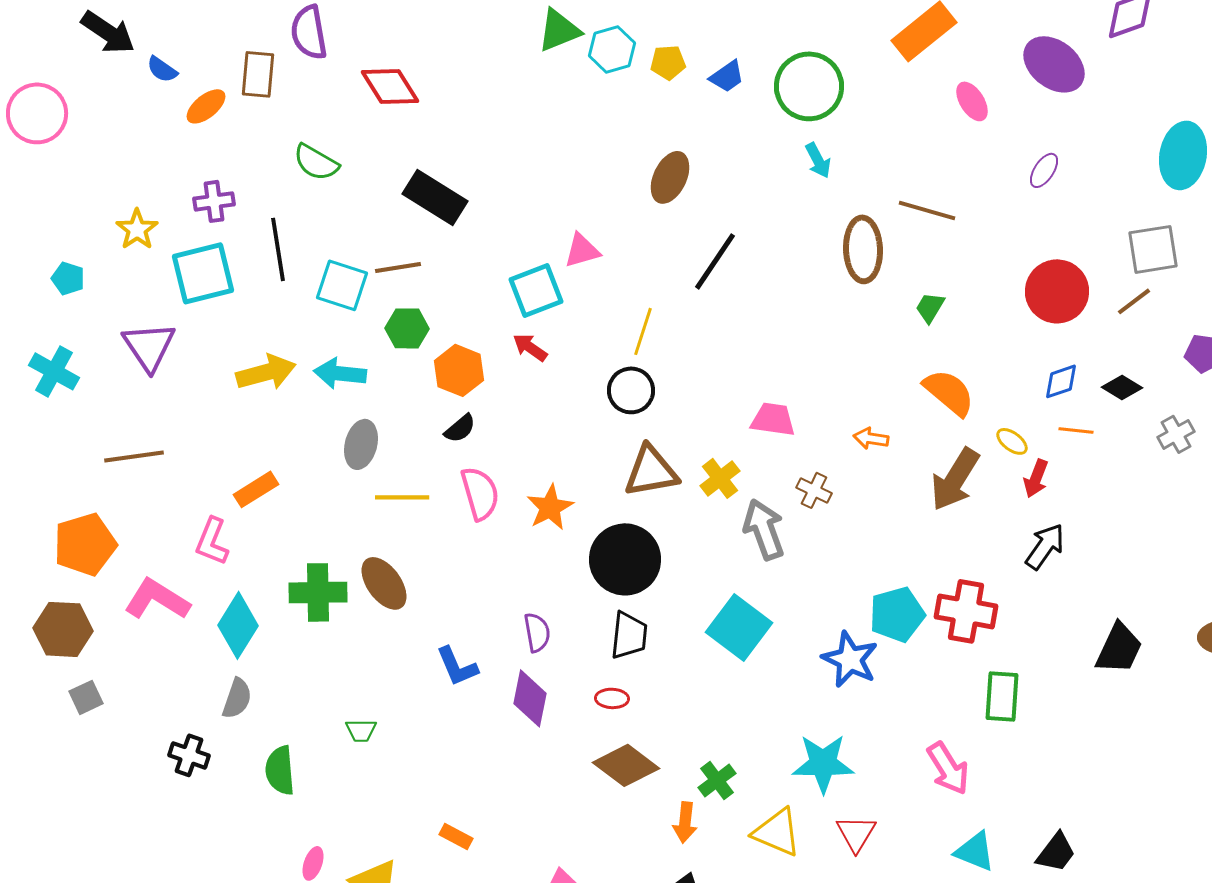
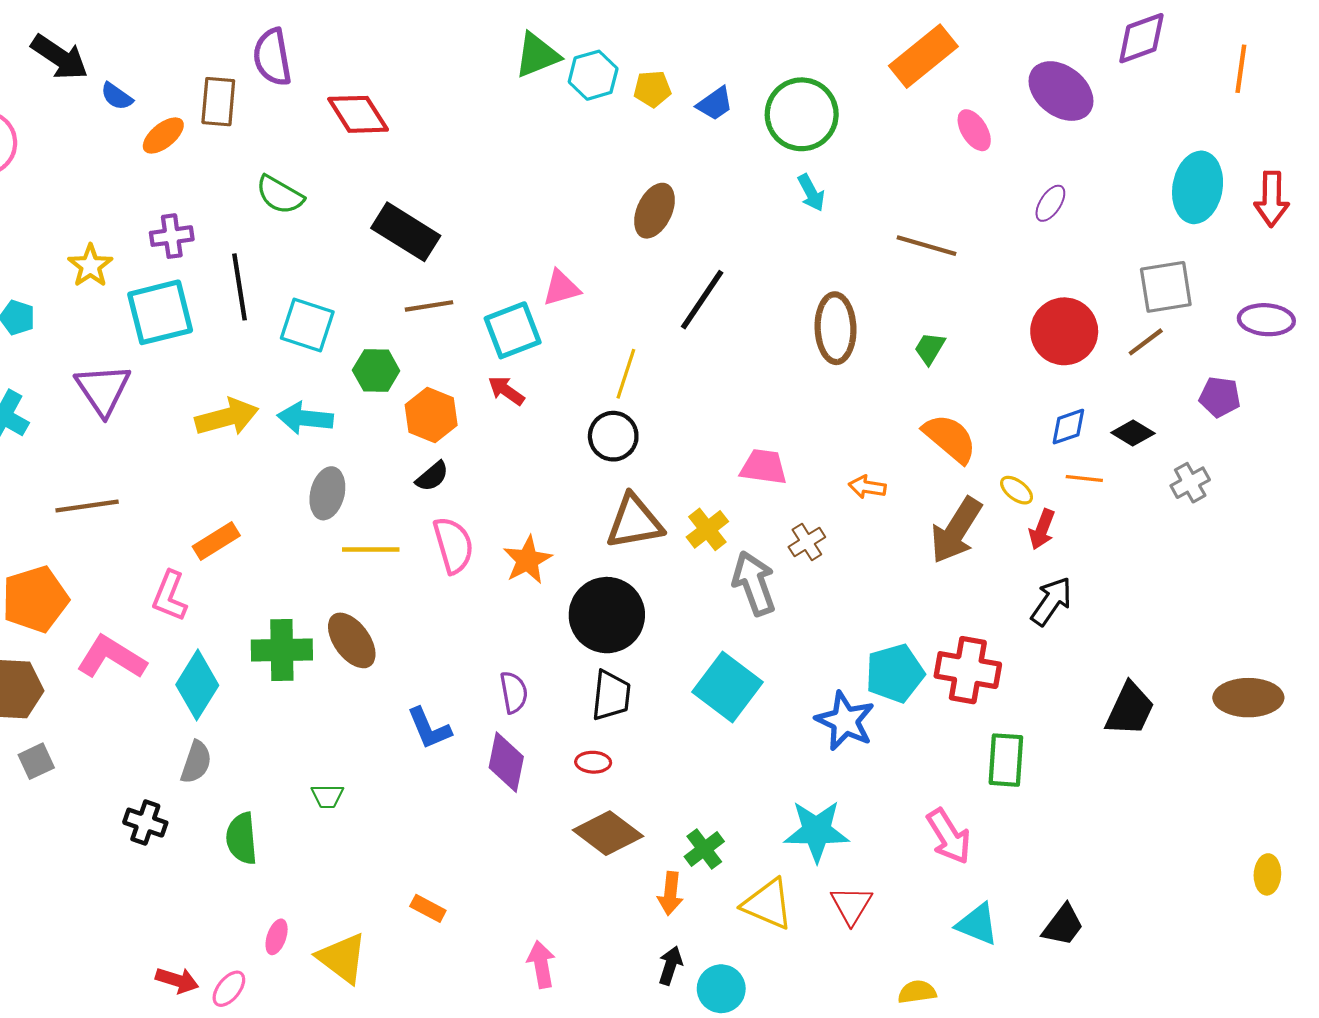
brown ellipse: (863, 249) -> (836, 328), moved
brown line: (398, 267) -> (429, 306), moved
brown cross: (814, 490) -> (807, 542), turned 32

